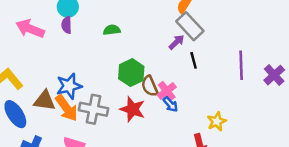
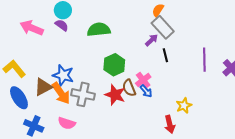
purple semicircle: (67, 25) -> (62, 25), turned 128
green semicircle: (112, 30) -> (99, 30), size x1.6
blue star: (69, 86) -> (63, 75), turned 30
brown semicircle: (150, 86) -> (129, 88), moved
brown triangle: (45, 101) -> (43, 87), turned -36

